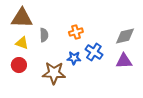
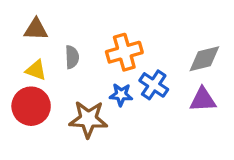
brown triangle: (22, 18) -> (36, 29), size x0.7
orange cross: (76, 32) -> (124, 52), size x1.5
red circle: (19, 65) -> (31, 106), size x1.5

